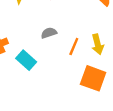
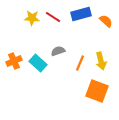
cyan rectangle: (26, 60) -> (38, 63), moved

